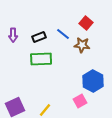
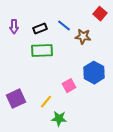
red square: (86, 23) -> (100, 14), moved
pink square: (80, 101) -> (69, 86), moved

